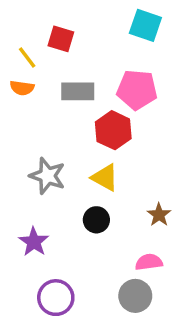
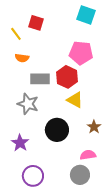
orange semicircle: (22, 88) -> (22, 58), moved
gray rectangle: (78, 91) -> (40, 79), moved
yellow triangle: (105, 178) -> (75, 100), moved
black circle: (96, 220) -> (57, 130), size x1.5

